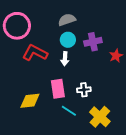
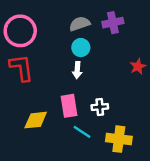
purple cross: (93, 42) -> (113, 23), moved
red L-shape: (35, 53) -> (21, 68), moved, turned 55
yellow cross: (100, 117) -> (119, 139), turned -35

